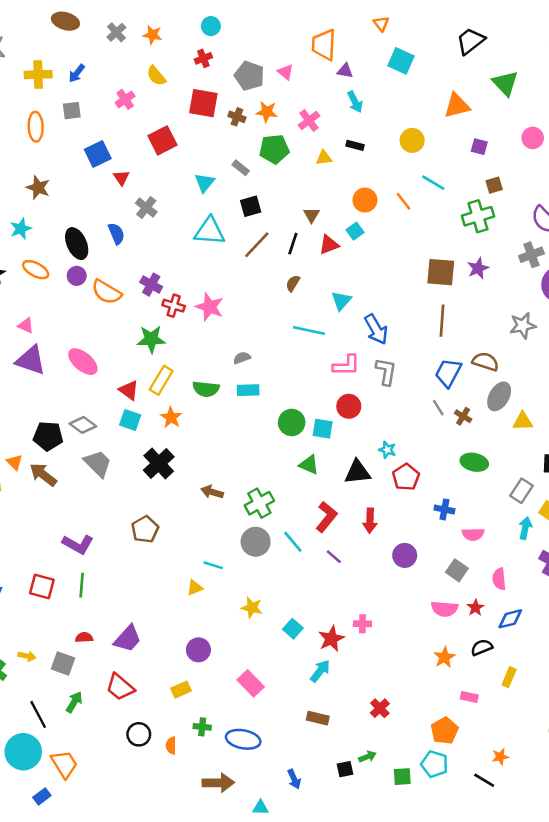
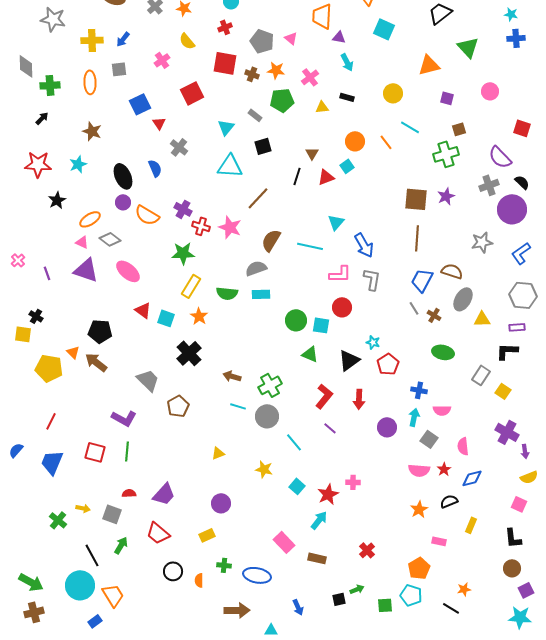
brown line: (257, 245) -> (258, 198), moved
orange ellipse: (36, 270) -> (90, 219), moved, turned -60
brown semicircle: (293, 283) -> (271, 240), moved, size x1.6
gray semicircle: (242, 358) -> (256, 268), size x1.5
red triangle: (129, 390) -> (143, 310), moved
gray diamond: (83, 425) -> (110, 239), moved
gray trapezoid: (98, 463) -> (148, 380), moved
black triangle: (357, 472) -> (349, 360), turned -30
cyan arrow: (525, 528) -> (414, 417), moved
cyan line: (293, 542) -> (294, 442), moved
cyan line: (213, 565) -> (238, 406), moved
pink rectangle: (251, 683) -> (284, 542), moved

